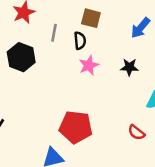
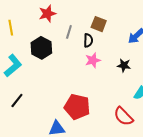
red semicircle: (136, 132) -> (123, 116), size x1.5

